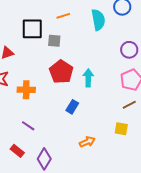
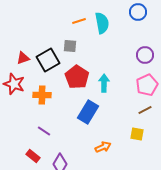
cyan semicircle: (98, 20) -> (102, 23), moved
black square: (32, 29) -> (48, 60), moved, turned -30
blue rectangle: (72, 107) -> (88, 112), size x1.6

